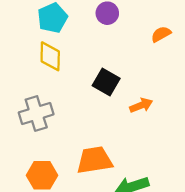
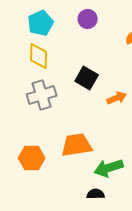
gray cross: (36, 113) -> (42, 95), moved

